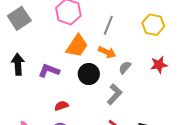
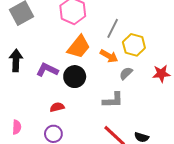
yellow hexagon: (153, 25) -> (134, 45), moved
black circle: (89, 74) -> (75, 77), moved
gray L-shape: (115, 94) -> (113, 100), turned 40

